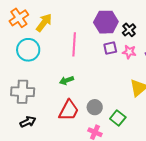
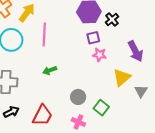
pink line: (74, 44) -> (44, 34), moved
pink star: (129, 52) -> (99, 55), moved
red trapezoid: (69, 110) -> (42, 115), moved

